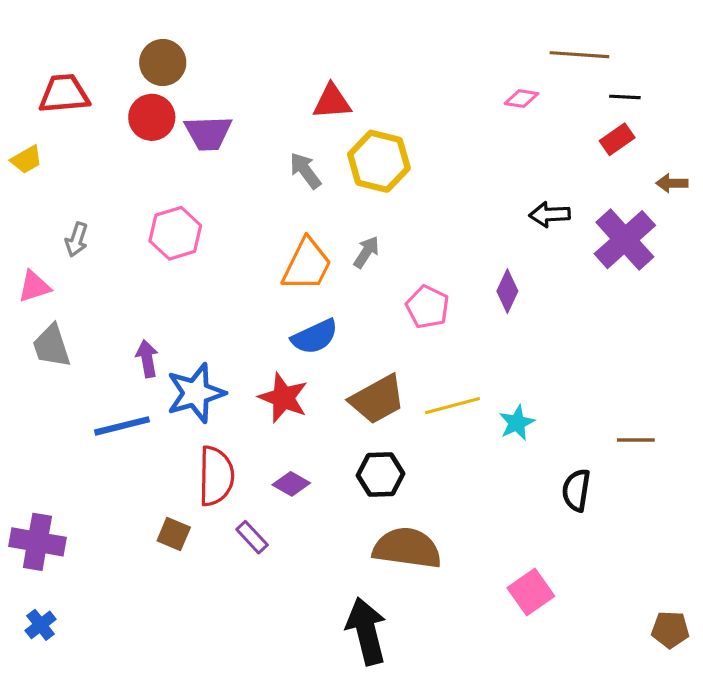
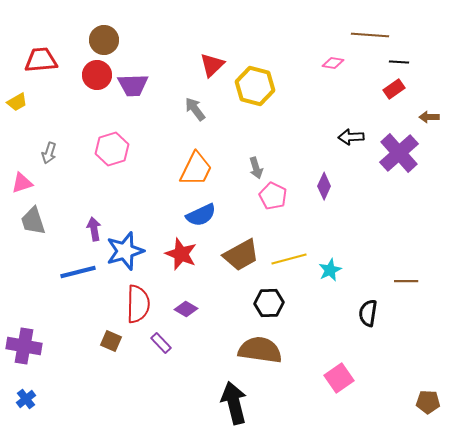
red triangle: (332, 102) -> (212, 65), turned -40
yellow hexagon: (379, 161) -> (255, 86), moved
gray arrow: (366, 252) -> (256, 168), moved, turned 130
black hexagon: (380, 475) -> (269, 303), moved

